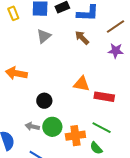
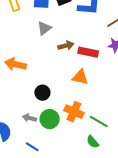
brown arrow: (82, 38) -> (66, 46), moved, turned 119
red rectangle: (104, 97) -> (88, 52), moved
orange cross: (75, 136) -> (74, 112), moved, turned 30

